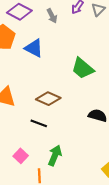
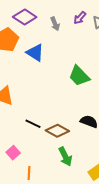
brown diamond: (48, 99) -> (57, 131), moved
green arrow: (55, 155) -> (65, 157), moved, turned 126

